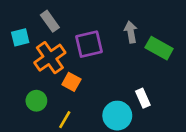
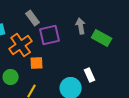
gray rectangle: (50, 21) -> (33, 18), moved
orange square: (71, 82) -> (37, 63), turned -32

